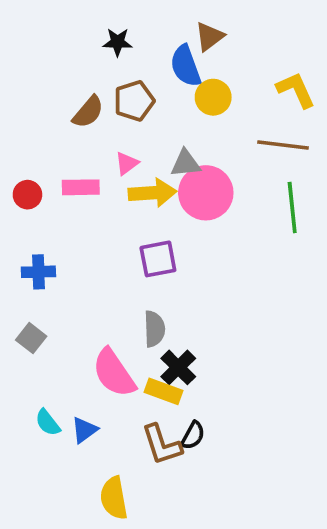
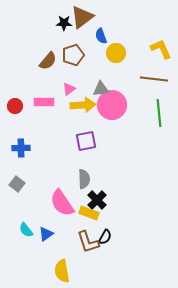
brown triangle: (209, 37) -> (82, 17), moved, size x1.4
blue semicircle: (186, 66) -> (101, 36), size x0.7

